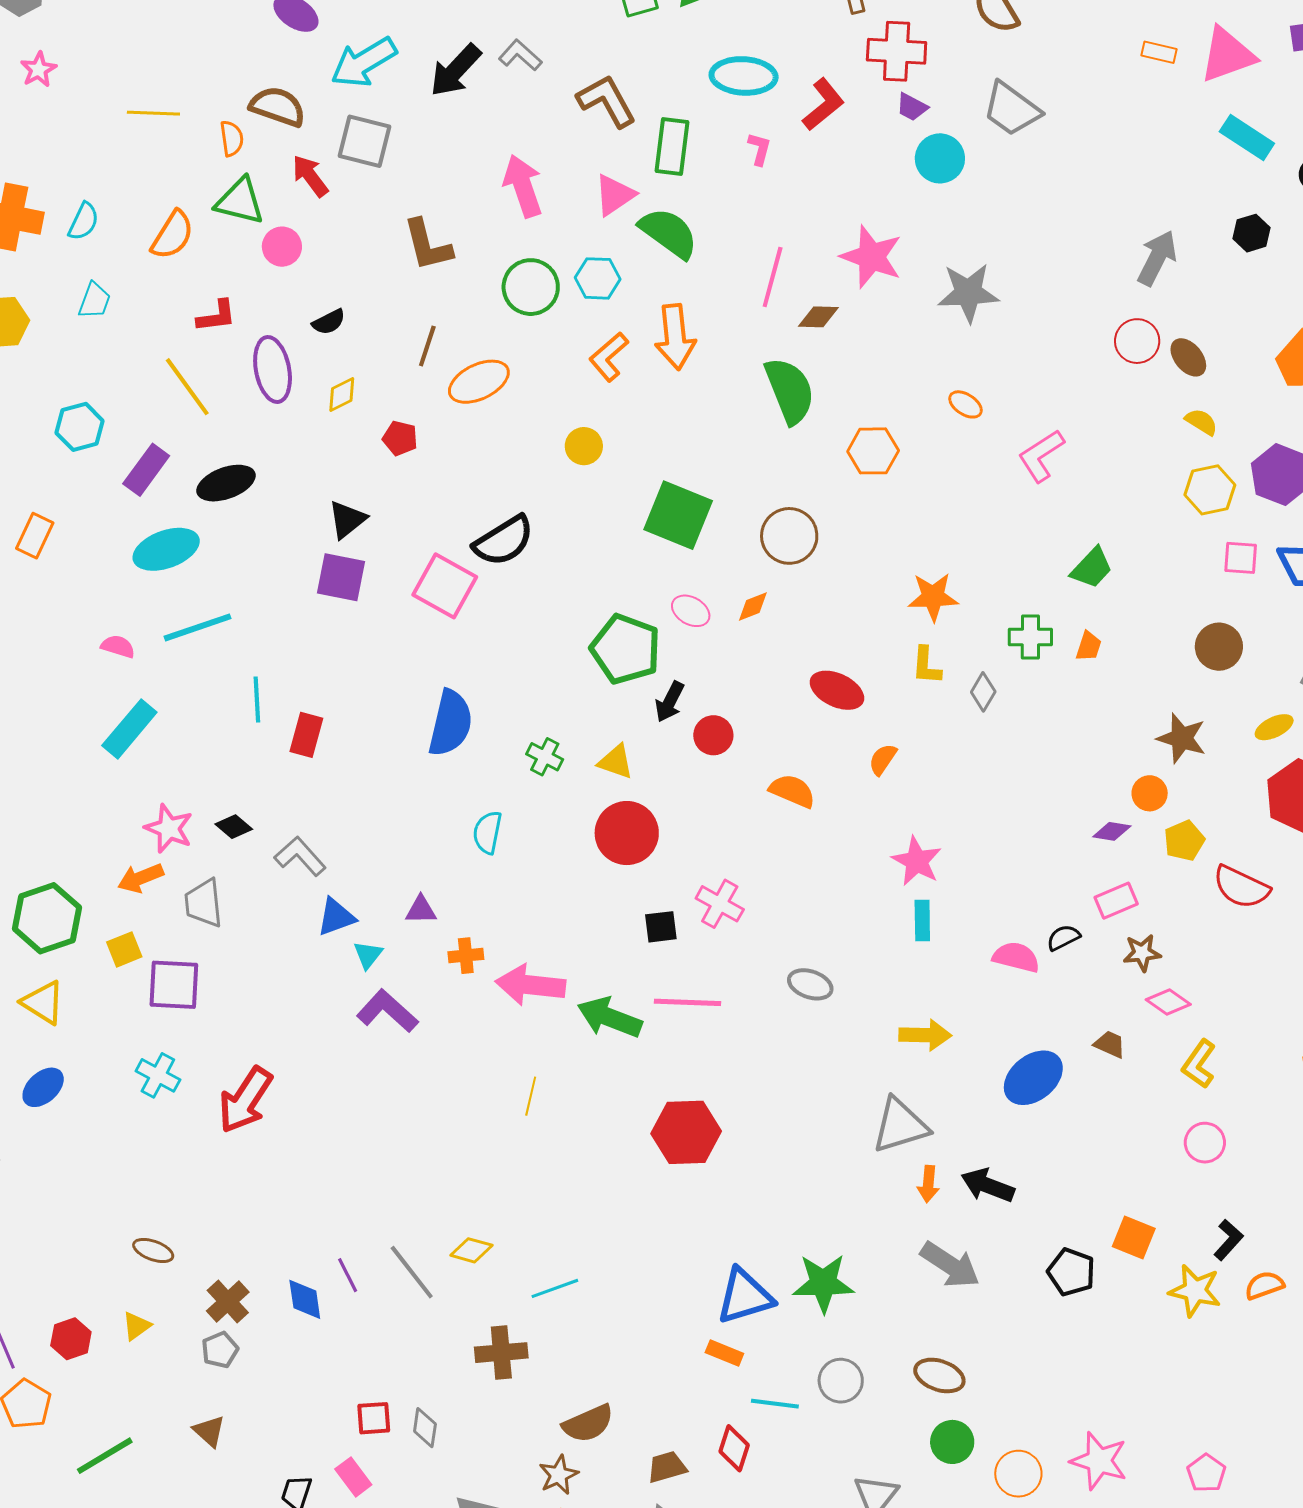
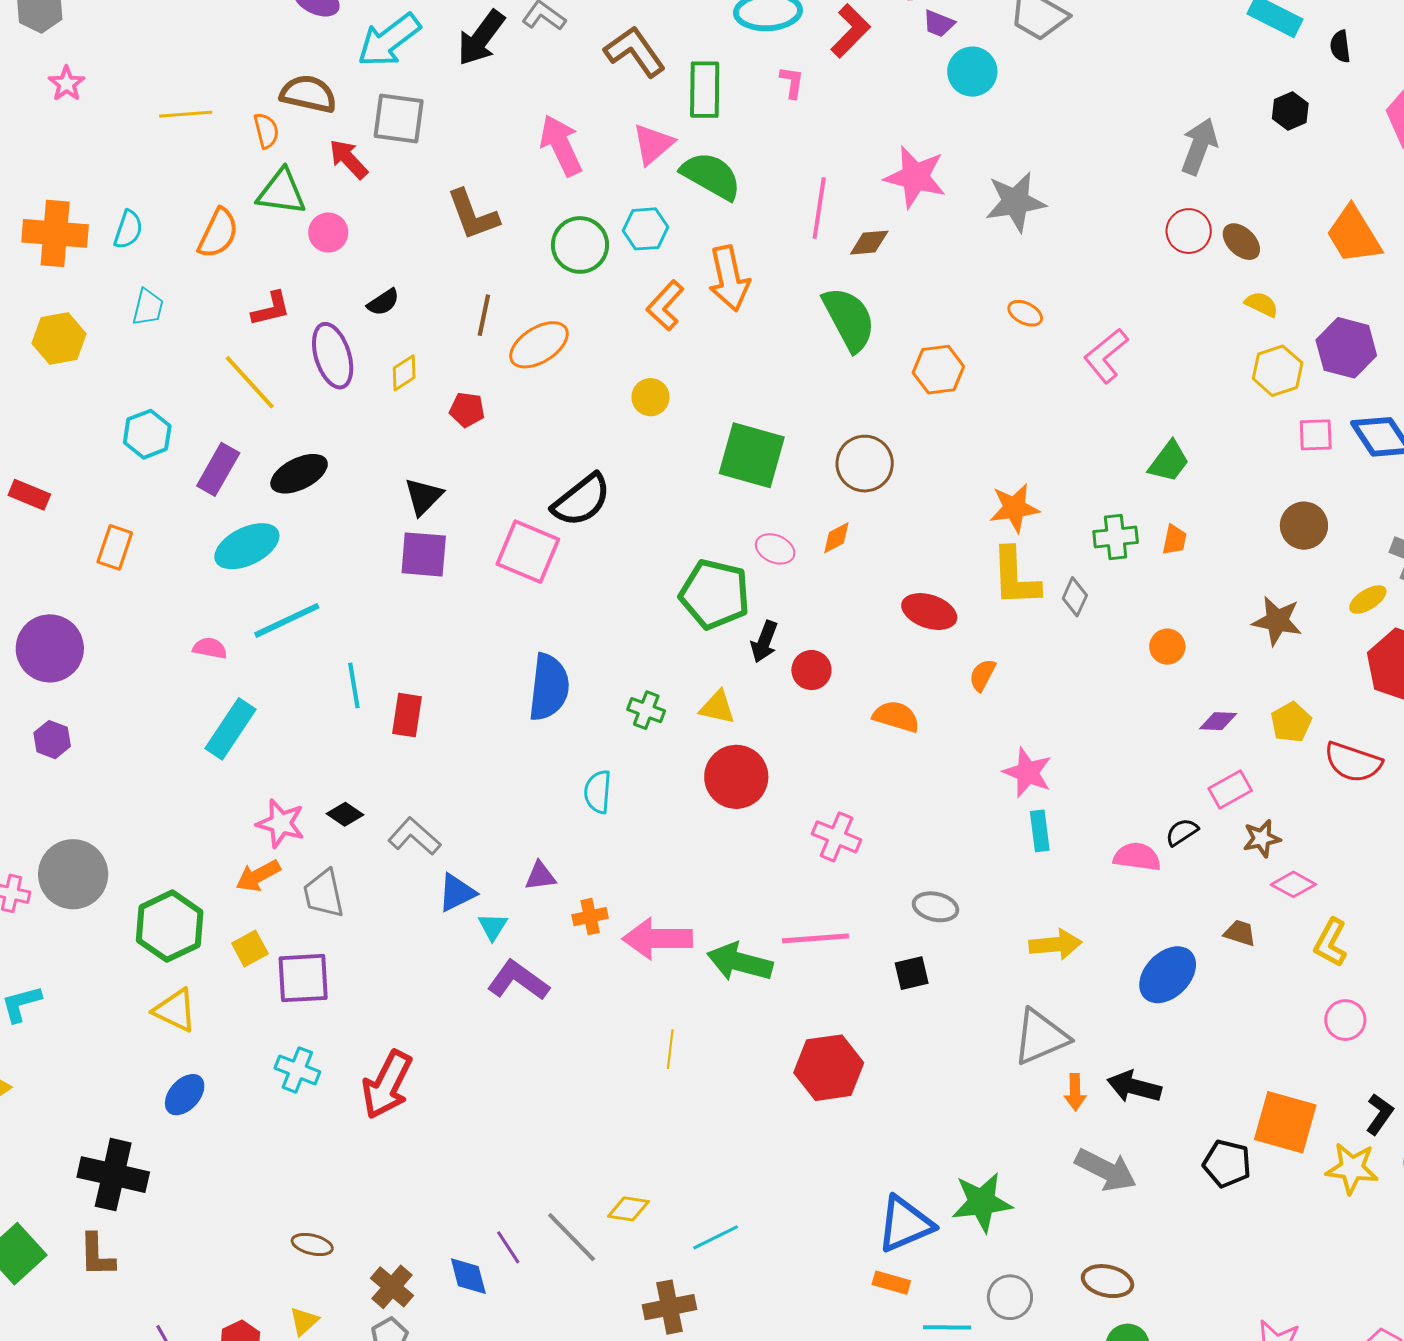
yellow L-shape: (926, 666) -> (1015, 577), size x1.6
orange circle: (1150, 793) -> (1167, 647), moved
black square: (661, 927) -> (912, 973), moved
orange square: (1134, 1238) -> (1285, 1122), size x1.5

